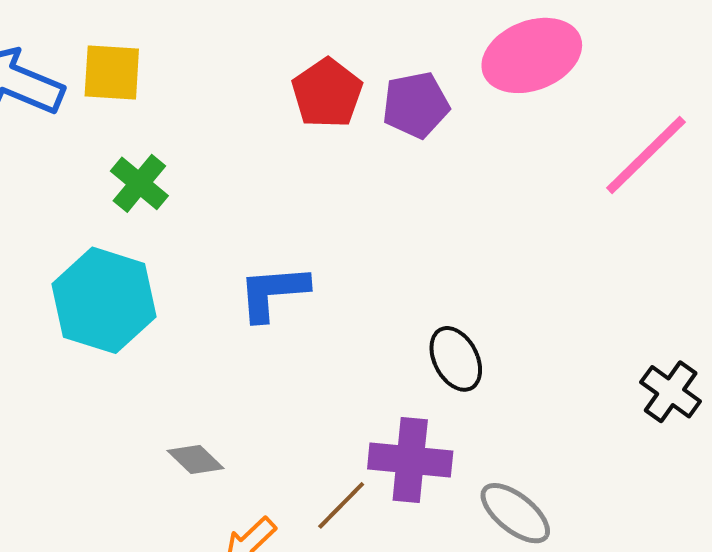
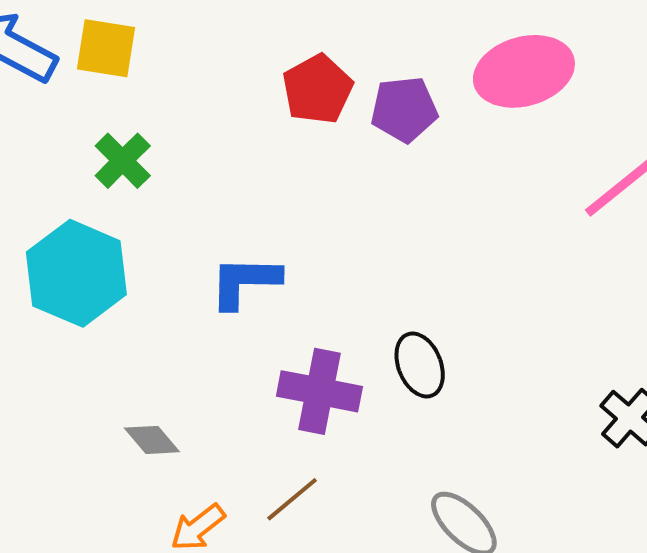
purple cross: (410, 460) -> (319, 391), moved

